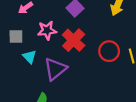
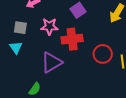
red cross: (74, 40) -> (72, 39), turned 30
cyan triangle: (29, 57) -> (16, 48), moved

